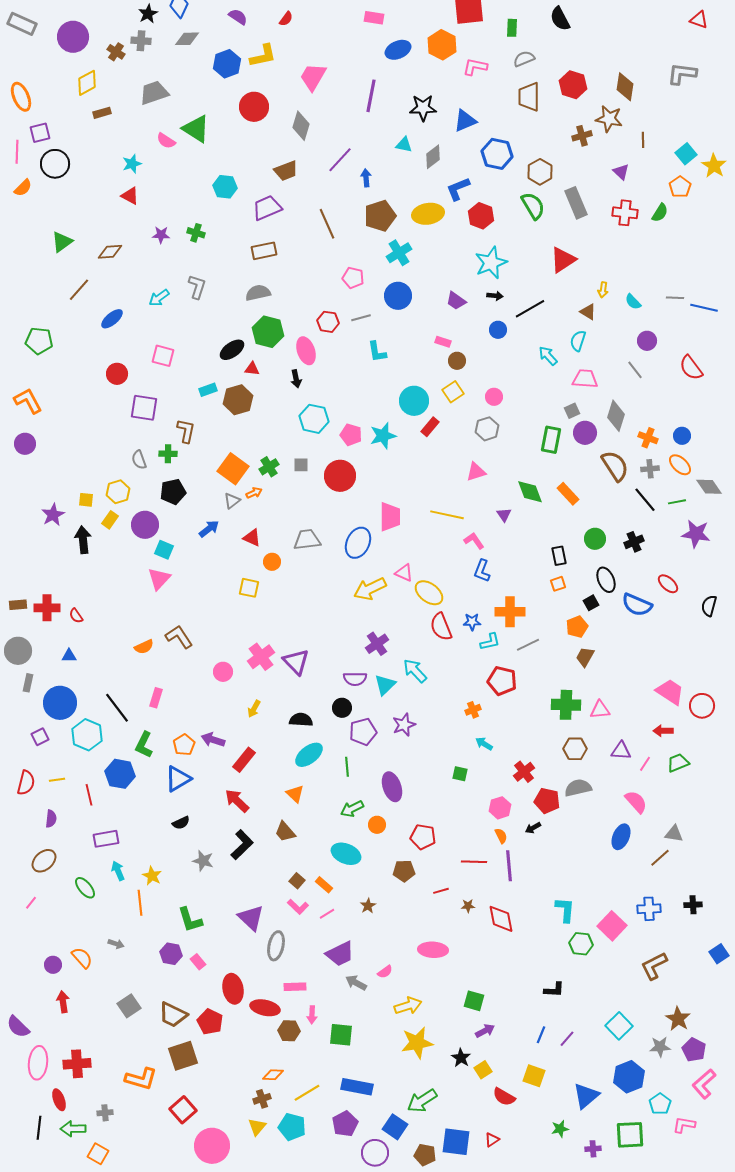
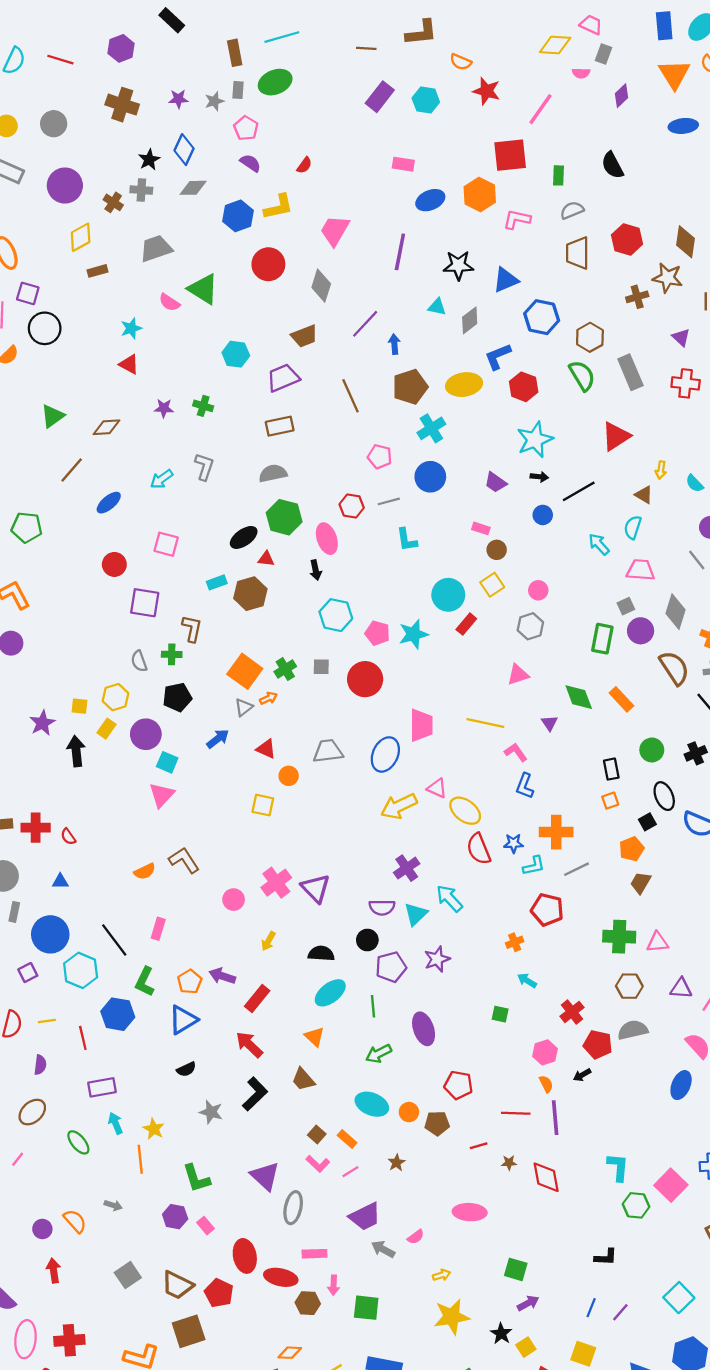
purple square: (40, 133) -> (28, 293), turned 30
orange circle: (377, 825) -> (409, 1112), moved
yellow arrow: (408, 1006) -> (442, 1275), size x0.6

